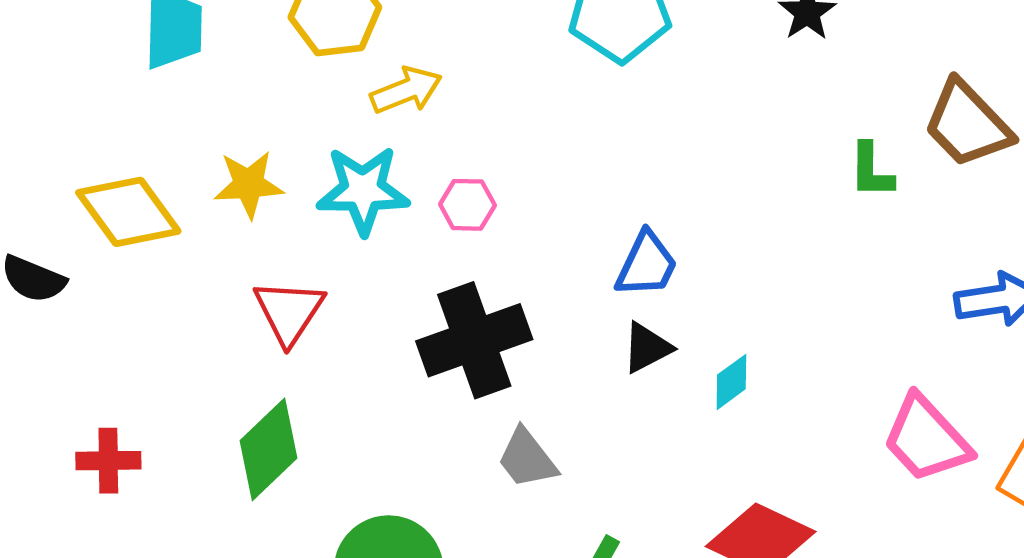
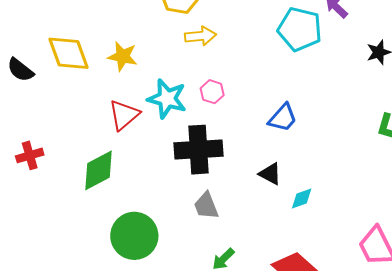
cyan star: (363, 190) -> (167, 99), moved
blue trapezoid: (647, 264) -> (283, 118), moved
black triangle: (647, 348) -> (270, 174), turned 40
red cross: (108, 461) -> (30, 155), turned -32

